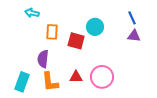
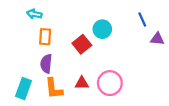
orange rectangle: (52, 32) -> (45, 37), moved
purple triangle: (134, 36) -> (157, 39), moved
red square: (76, 41) -> (82, 44), turned 36

